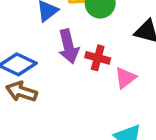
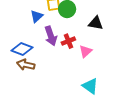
red cross: (98, 58) -> (68, 41), turned -32

